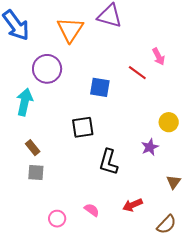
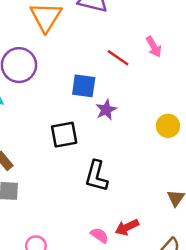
red line: (137, 73) -> (118, 58), moved
purple star: (150, 147) -> (106, 110), moved
pink semicircle: (92, 210) -> (100, 235), moved

